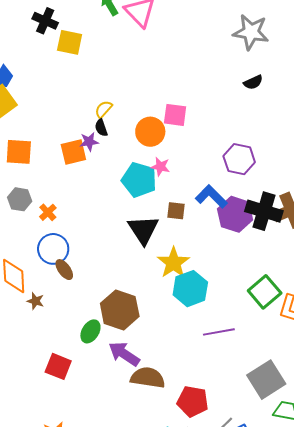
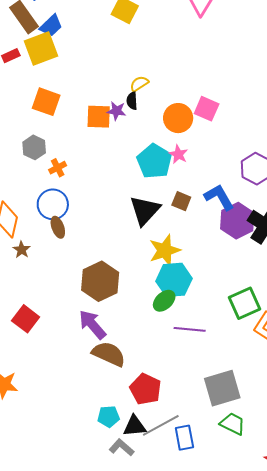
green ellipse: (90, 331) -> (164, 301), moved

